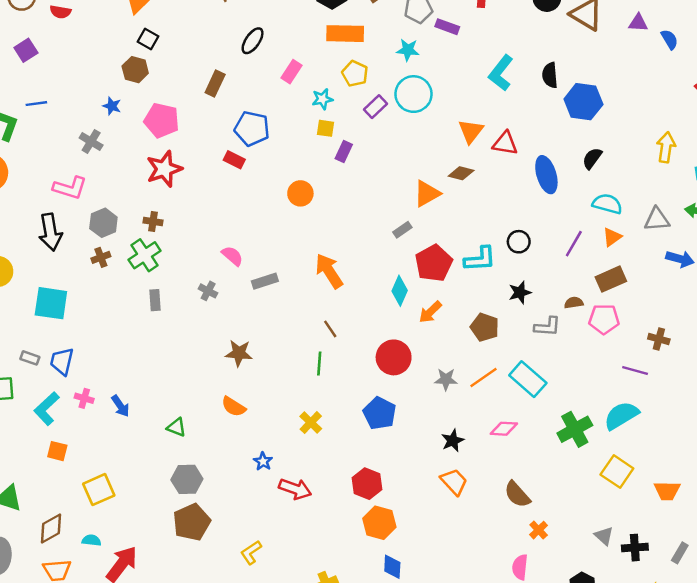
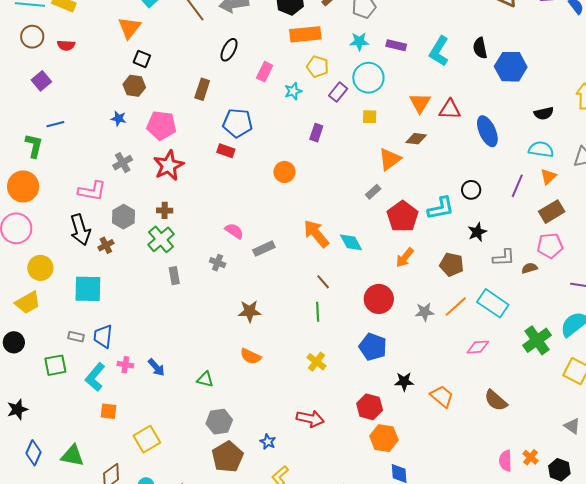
purple rectangle: (447, 27) -> (396, 45), moved
yellow square: (325, 128) -> (370, 117), moved
gray cross: (91, 142) -> (123, 163), moved, turned 36
black semicircle: (592, 158) -> (544, 113), moved, turned -132
brown cross: (101, 257) -> (106, 245), moved
cyan diamond: (400, 291) -> (351, 242), moved, turned -45
brown semicircle: (574, 303) -> (530, 268), moved
black star: (453, 441) -> (404, 382), moved, turned 30
blue star: (263, 461) -> (268, 442), moved
orange cross: (539, 530) -> (531, 457), moved

